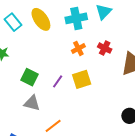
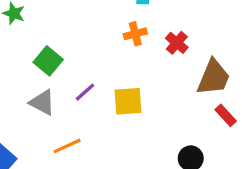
yellow square: (82, 79) -> (128, 101), moved
purple line: (58, 81) -> (85, 92), moved

